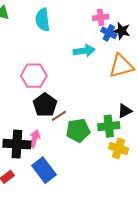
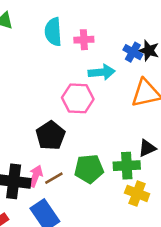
pink cross: (101, 17) -> (84, 40), moved
pink hexagon: (34, 76) -> (78, 98), moved
brown line: (59, 116) -> (54, 178), moved

